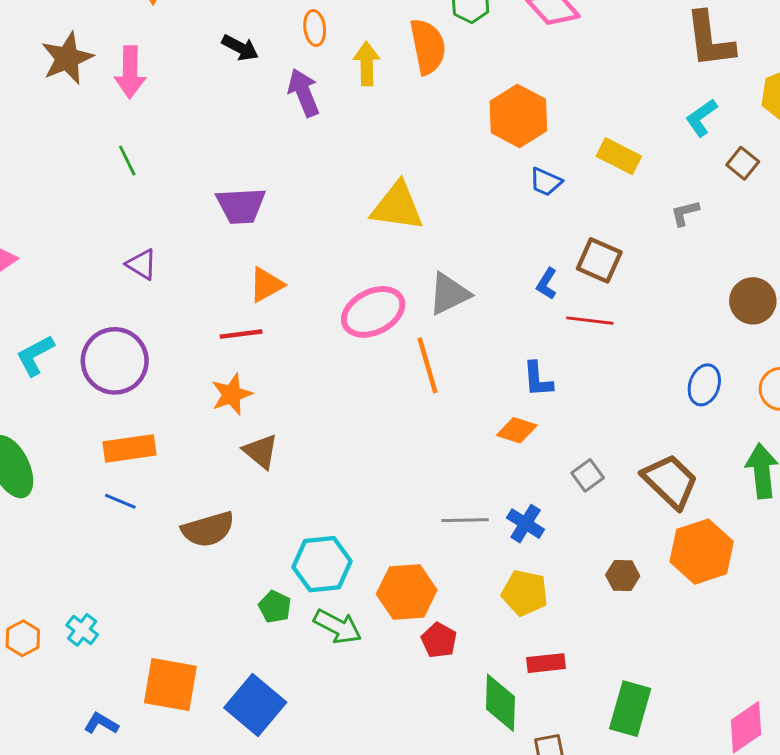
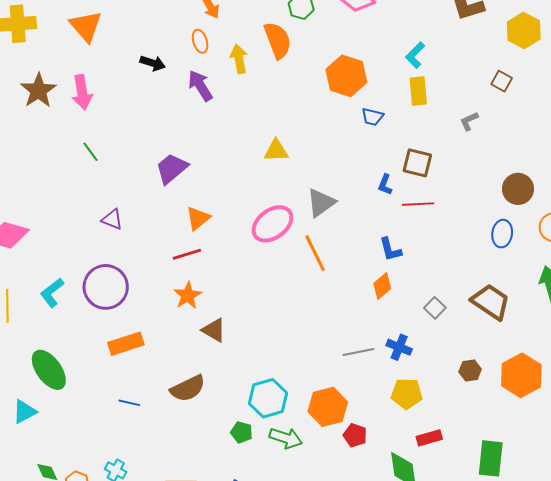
cyan L-shape: (701, 118) -> (415, 55), moved
yellow rectangle: (619, 156) -> (418, 91), turned 68
purple trapezoid: (241, 206) -> (172, 168), turned 153
yellow triangle: (397, 206) -> (276, 151), size x0.7
brown circle: (753, 301) -> (518, 189), moved
orange diamond: (517, 430) -> (382, 286), turned -48
blue line: (120, 501) -> (129, 403), moved
orange hexagon: (702, 552) -> (521, 375), moved

